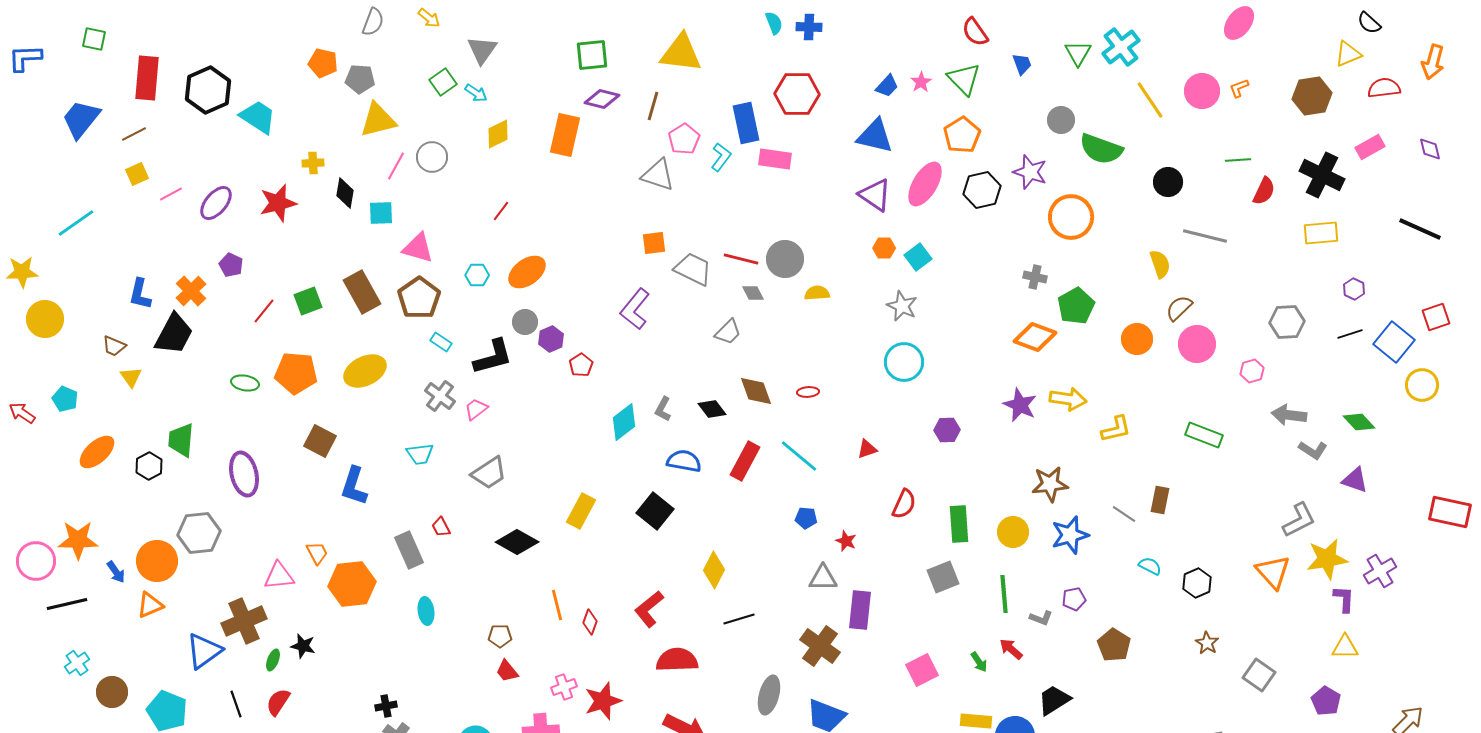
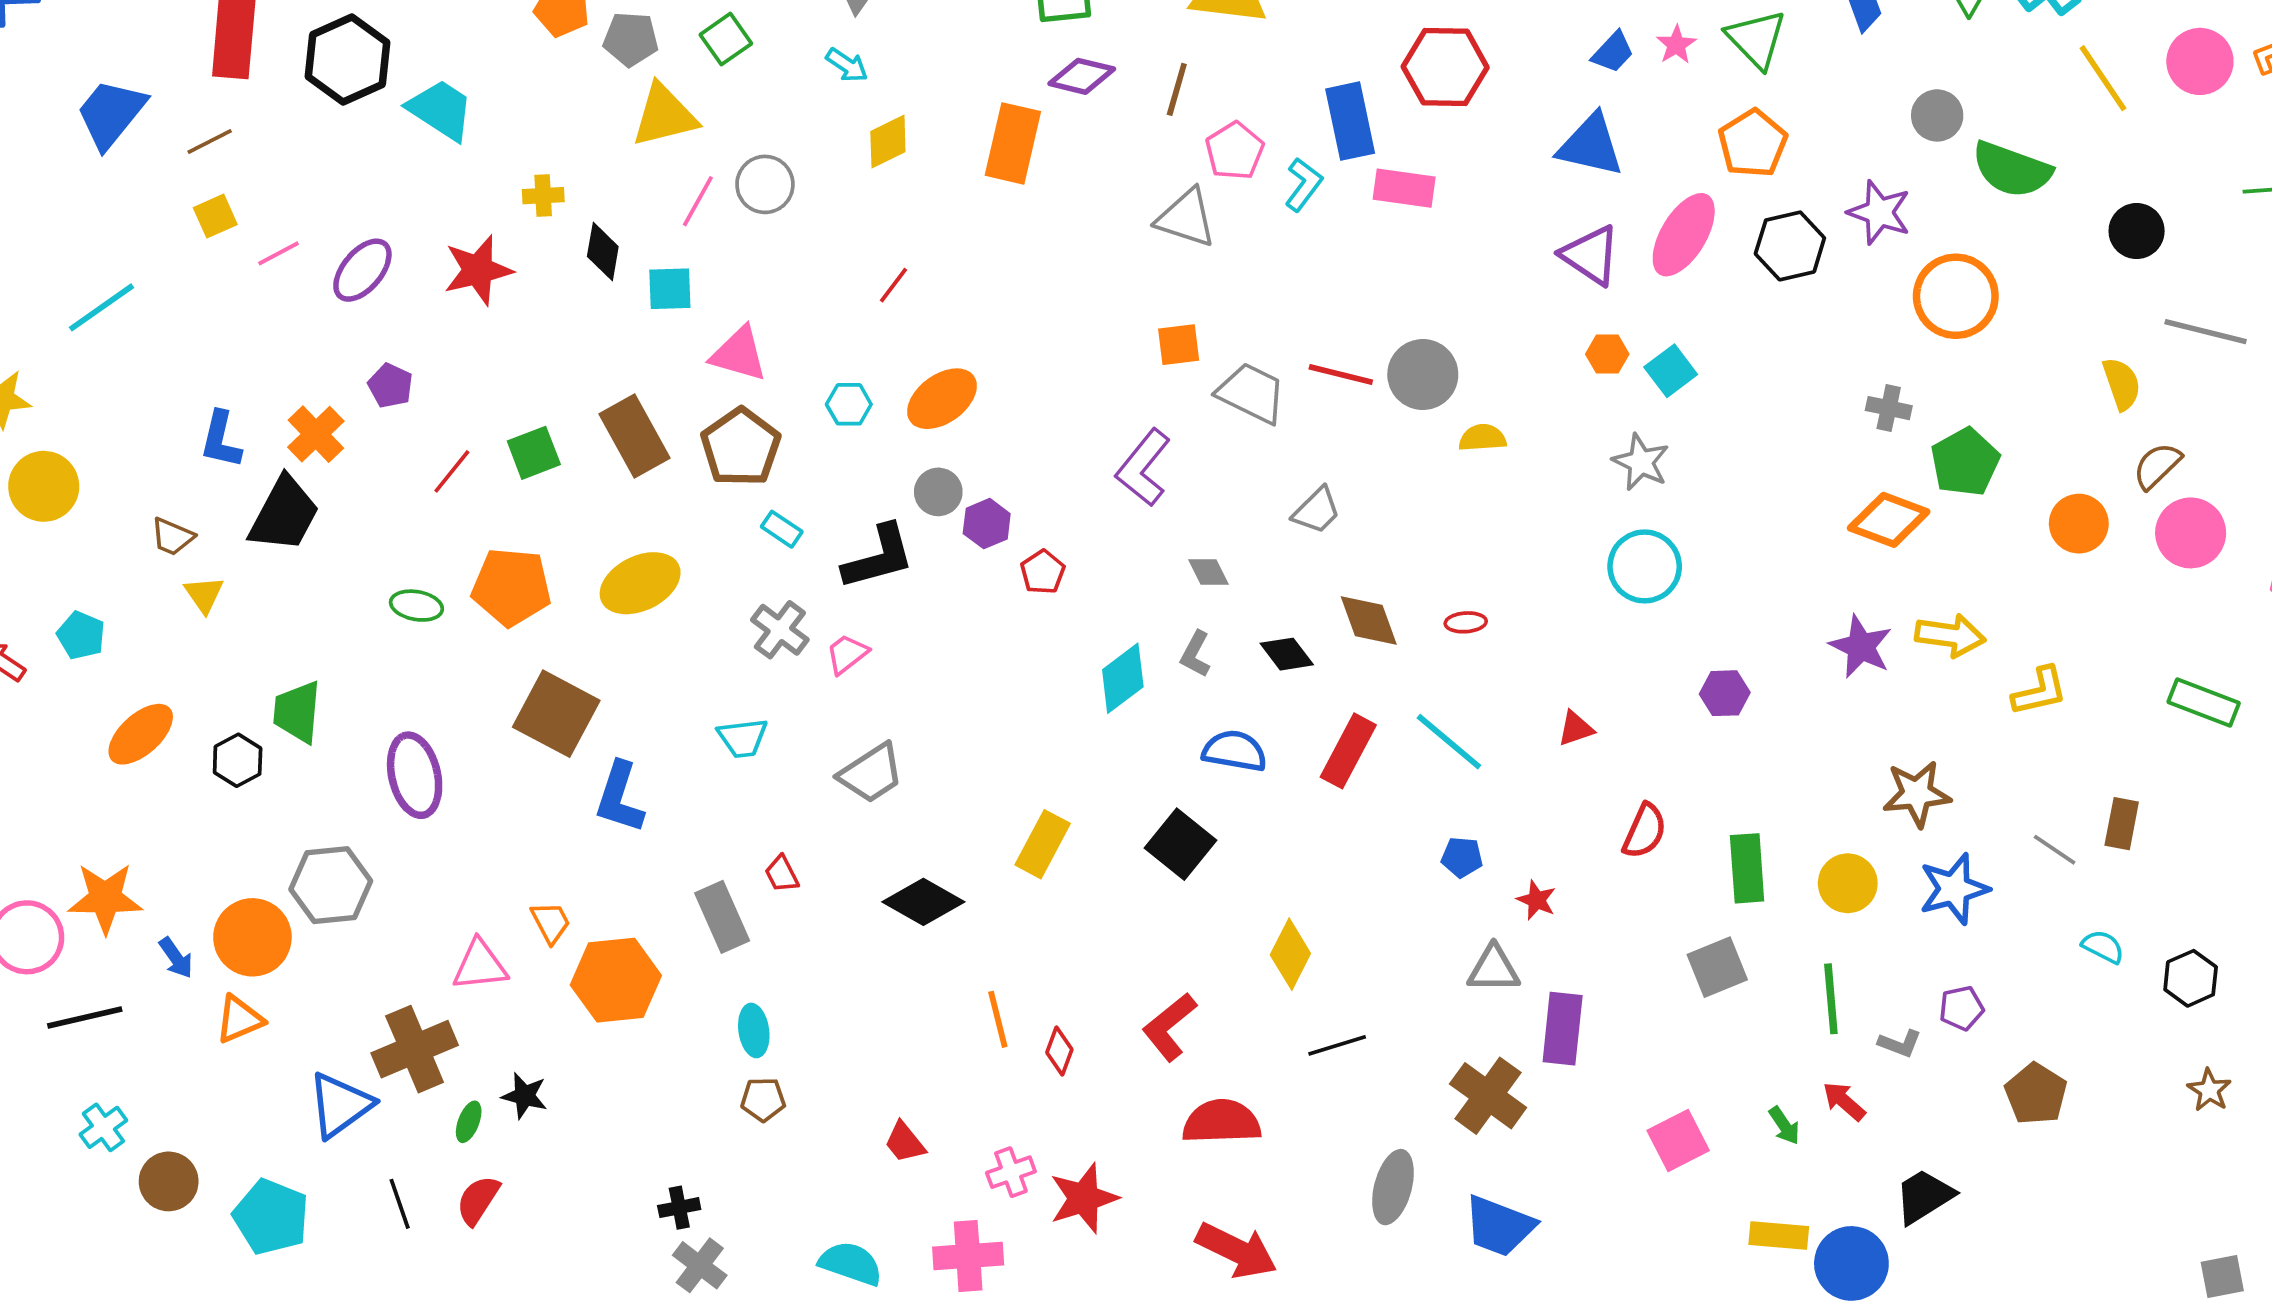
green square: (443, 82) -> (726, 39), moved
gray diamond: (753, 293) -> (1208, 572), moved
brown square: (320, 441) -> (556, 714), size x1.4
brown pentagon: (500, 636) -> (763, 1099), moved

